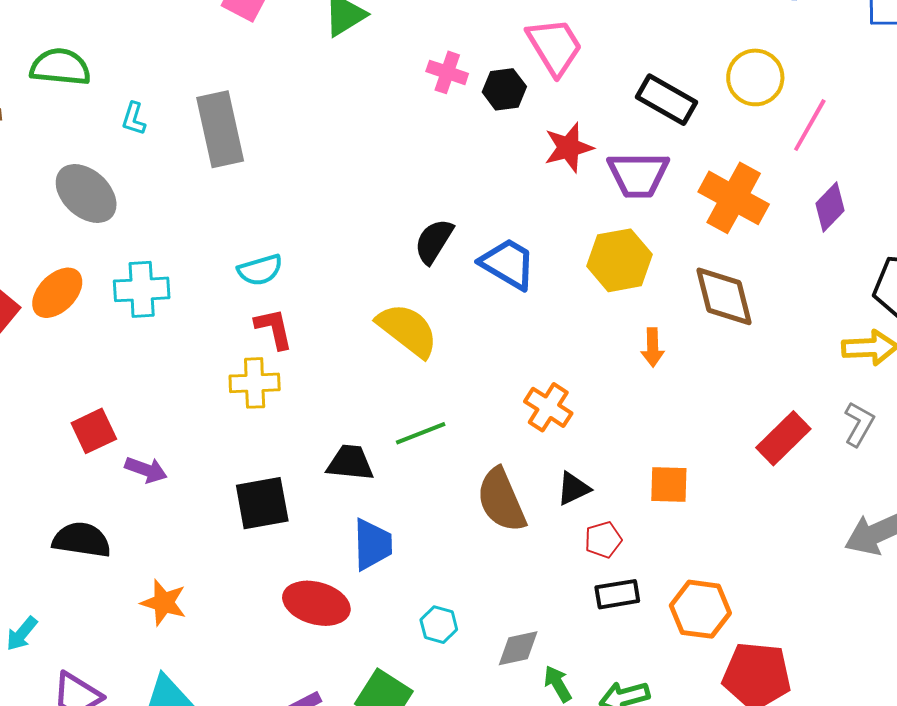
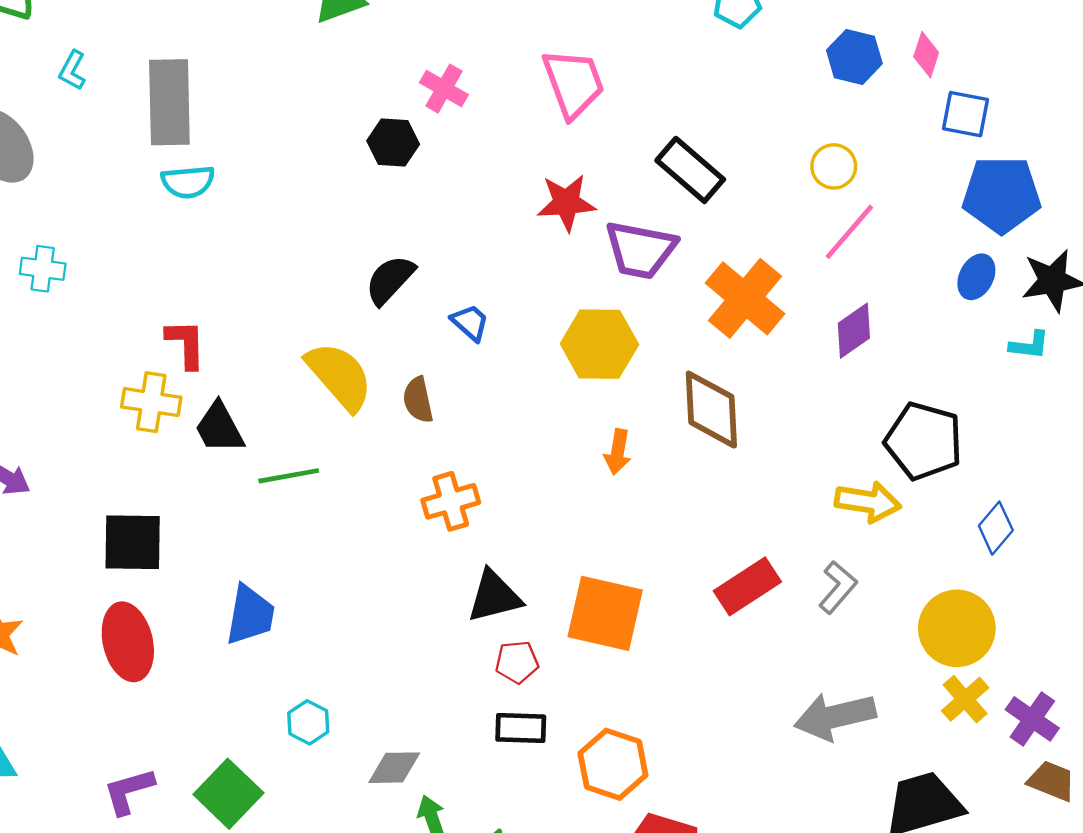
yellow circle: (755, 77) -> (834, 166), moved, size x0.7
black hexagon: (504, 89) -> (393, 143), moved
blue trapezoid: (508, 264) -> (470, 323), size x0.6
cyan semicircle: (260, 270) -> (188, 182), moved
cyan cross: (142, 289) -> (43, 269), size x0.7
orange cross: (548, 407) -> (451, 501), moved, turned 30
green line: (421, 433) -> (289, 476), moved
black trapezoid: (350, 463) -> (219, 428), moved, turned -135
orange square: (669, 484) -> (605, 613), size x1.6
black triangle: (573, 488) -> (494, 596), size x1.4
brown semicircle: (501, 500) -> (418, 400), moved, size x0.6
red ellipse: (316, 603) -> (128, 642), moved, turned 50

